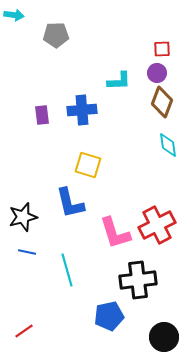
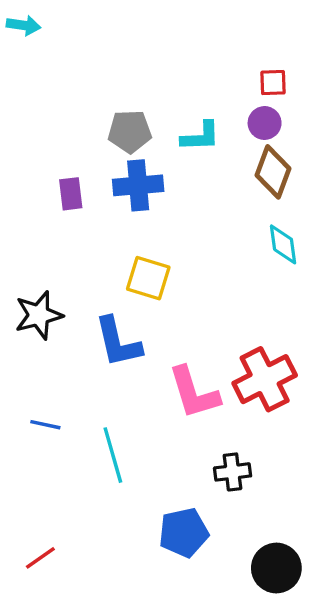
gray pentagon: (56, 35) -> (130, 131), moved
black star: (23, 217) -> (39, 315), moved
black cross: (138, 280) -> (233, 472), size x0.6

